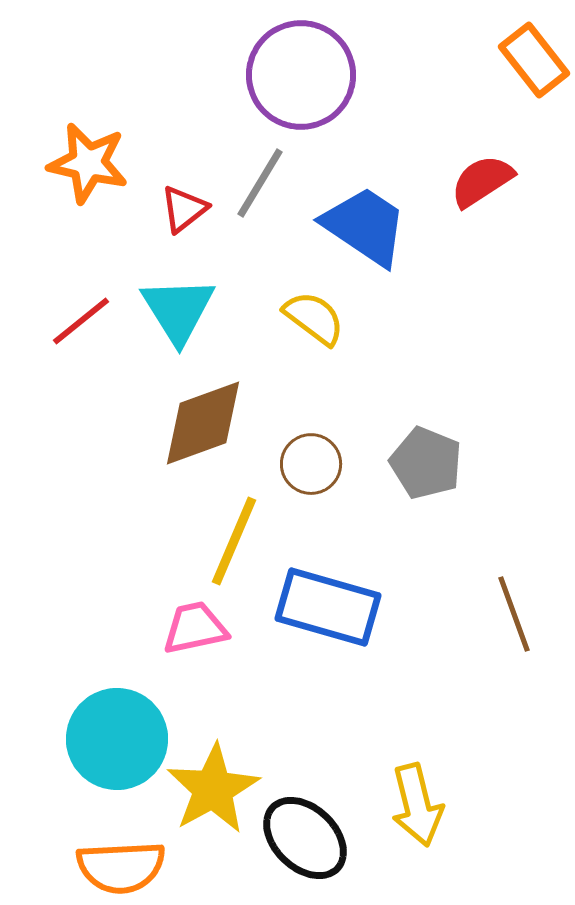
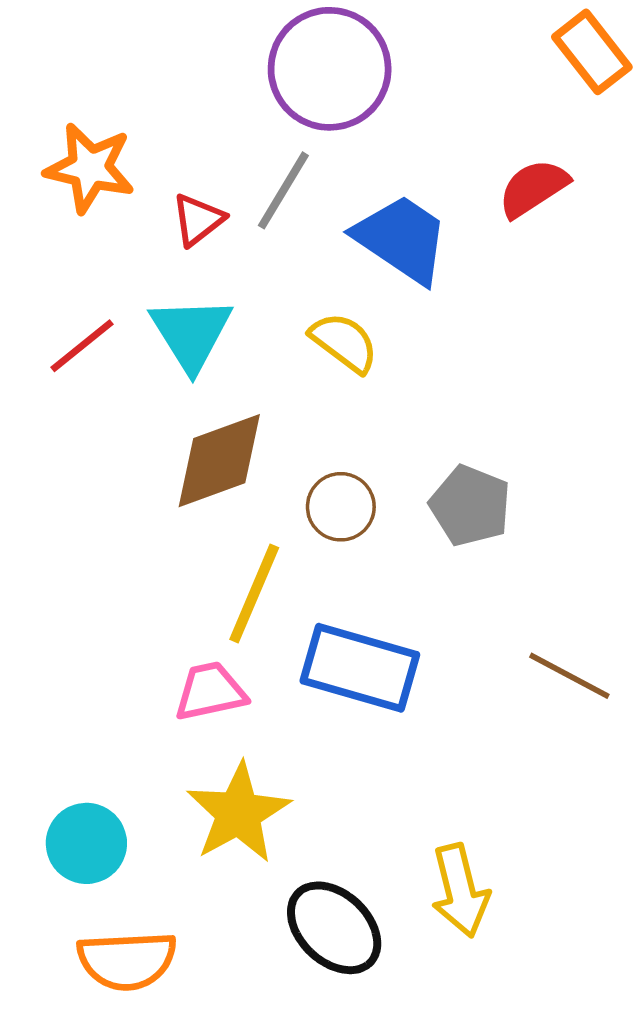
brown line: (514, 614) -> (569, 676), turned -42
cyan circle: (117, 739) -> (86, 843), moved, size x0.7
yellow star: (213, 789) -> (238, 813), moved

